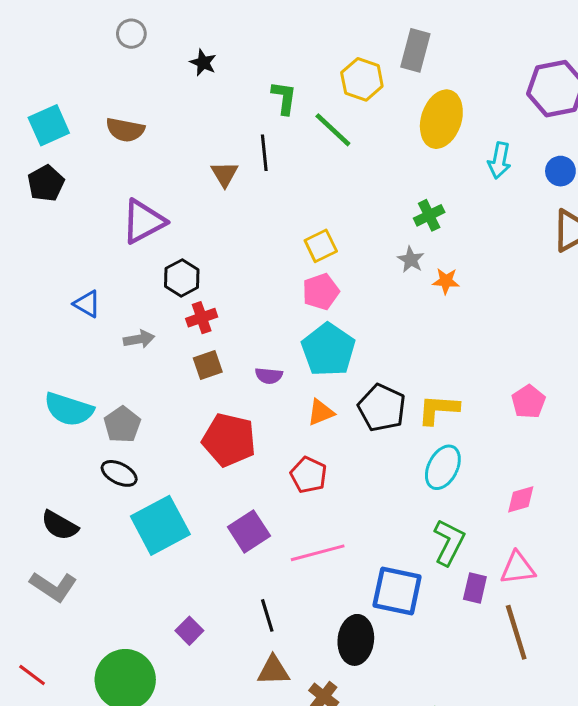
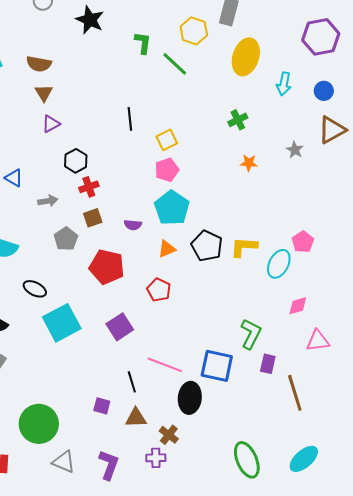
black star: (203, 63) -> (90, 20), size x1.6
black line: (264, 153) -> (130, 119), moved
brown triangle: (224, 174) -> (44, 93), moved
purple triangle: (144, 221) -> (51, 124), size x0.6
gray star: (411, 260) -> (295, 150), moved
gray pentagon: (122, 425) -> (66, 239), moved
cyan ellipse: (443, 467) -> (279, 264), moved
pink line: (318, 553) -> (165, 365), moved, turned 36
pink triangle: (518, 568) -> (318, 341), moved
purple square: (189, 631) -> (102, 406), moved, turned -30

